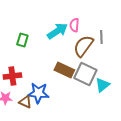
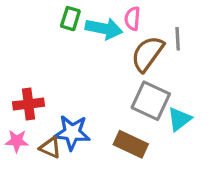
cyan arrow: (57, 31) -> (104, 29), turned 45
green rectangle: (22, 40) -> (70, 19), moved
brown rectangle: (64, 70) -> (131, 144), moved

